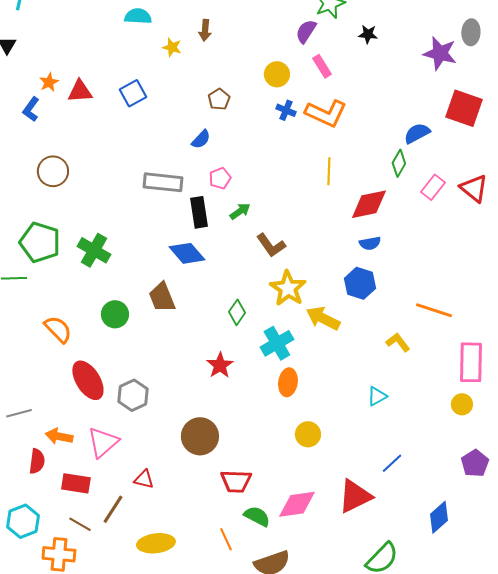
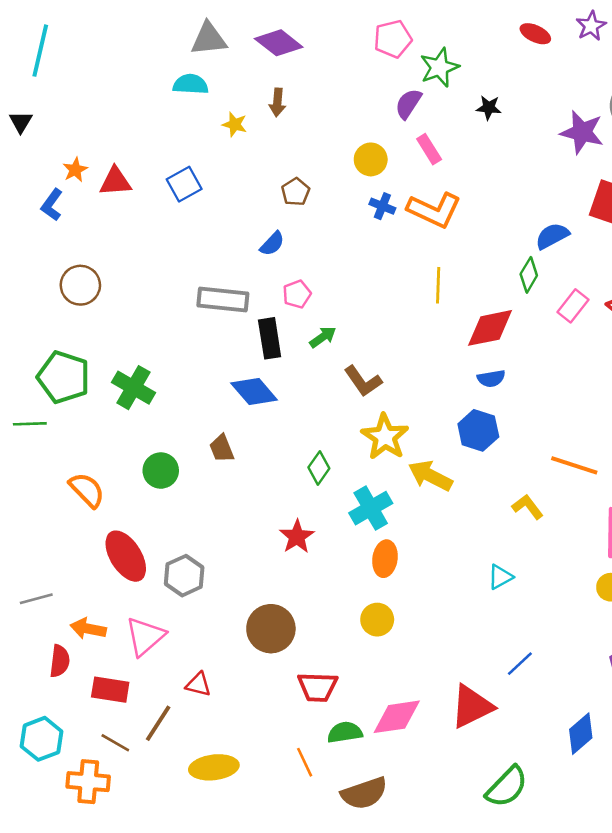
brown trapezoid: (162, 297) -> (222, 448), size x0.7
yellow circle: (308, 434) -> (377, 620), moved
green semicircle: (257, 516) -> (345, 732), turned -36

